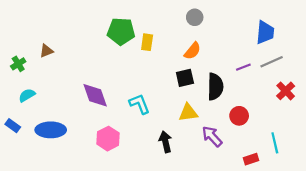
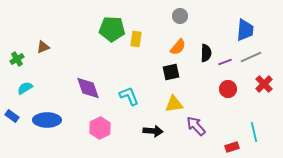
black semicircle: (215, 87) -> (206, 53), moved, size x0.7
red circle: (239, 116) -> (228, 89), moved
black arrow: (165, 142) -> (153, 131), turned 108

